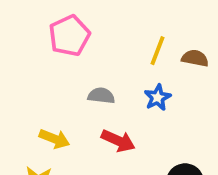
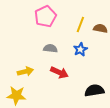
pink pentagon: (69, 36) -> (45, 16), moved
yellow arrow: (54, 139) -> (25, 71), turned -35

